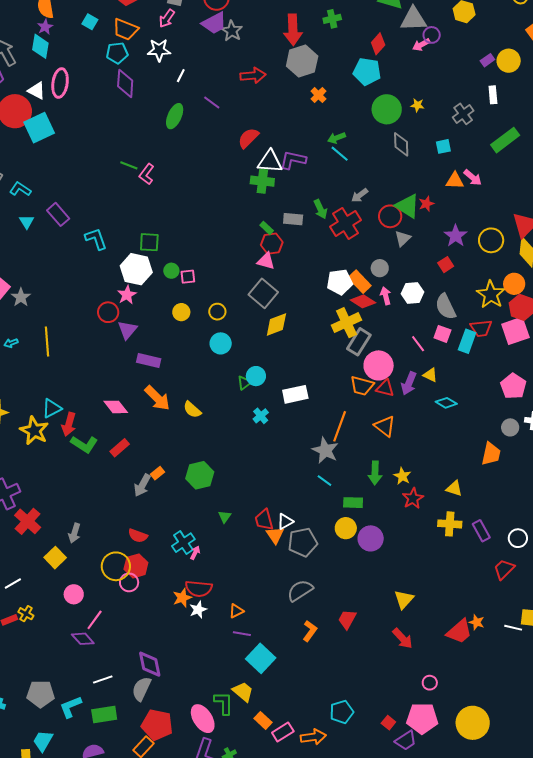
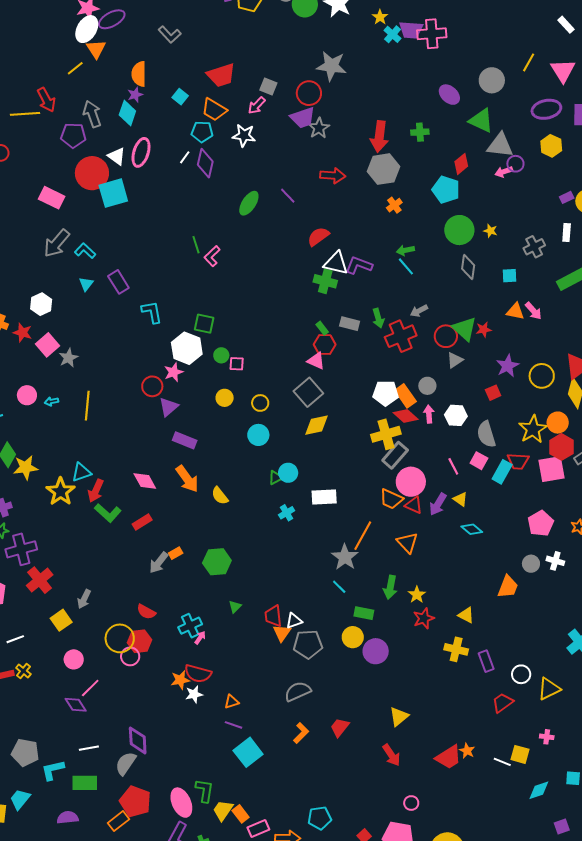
white line: (181, 76) -> (185, 157), moved
green line: (129, 165) -> (196, 245), turned 42
yellow trapezoid: (243, 692) -> (223, 810), moved, turned -105

